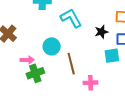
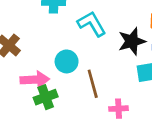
black star: (101, 32) -> (132, 41), size x1.5
pink arrow: (27, 60) -> (35, 80), size x1.5

